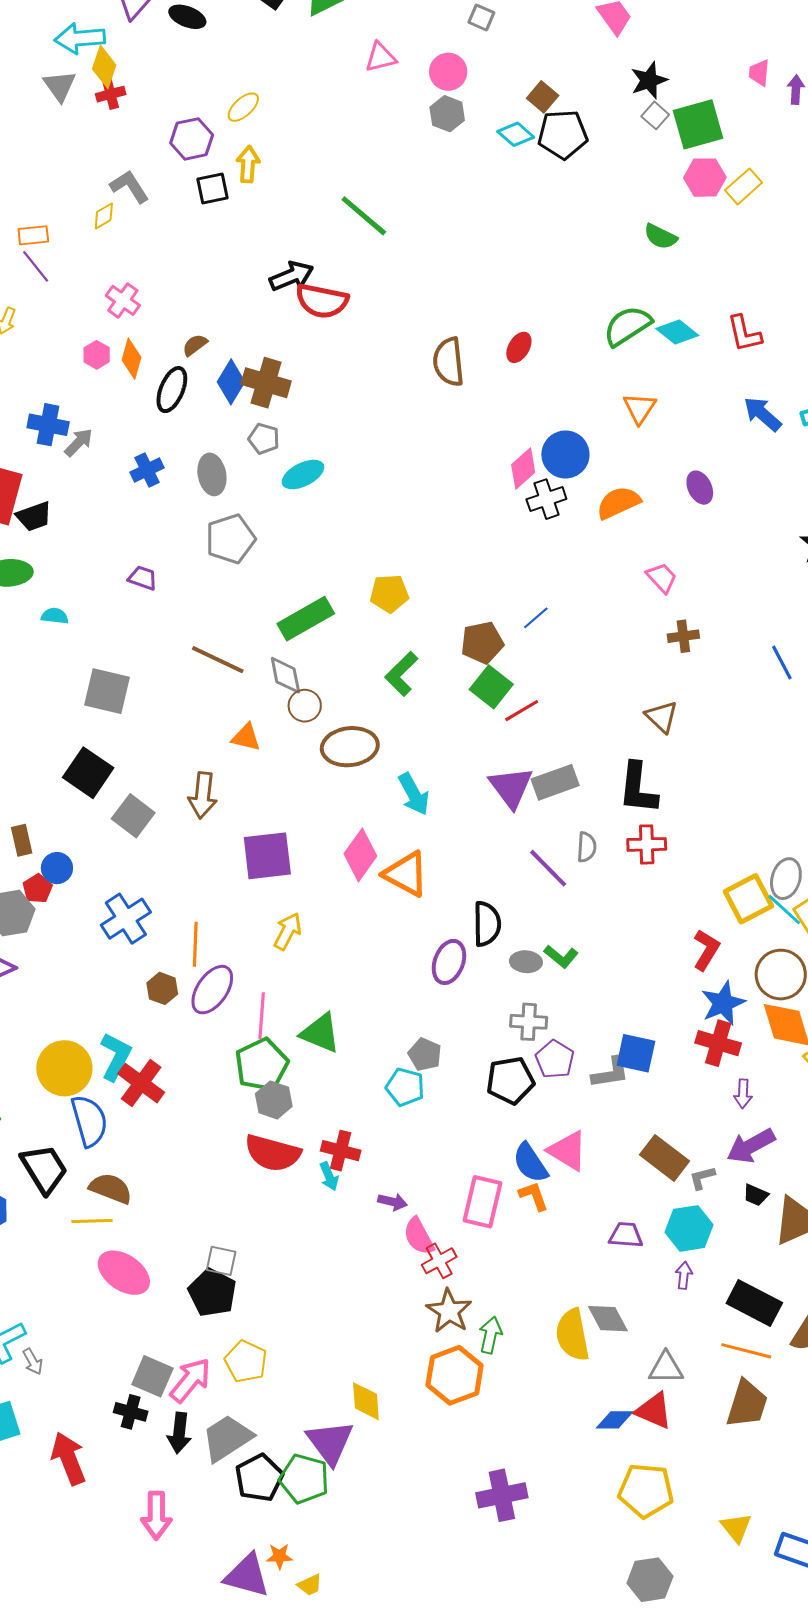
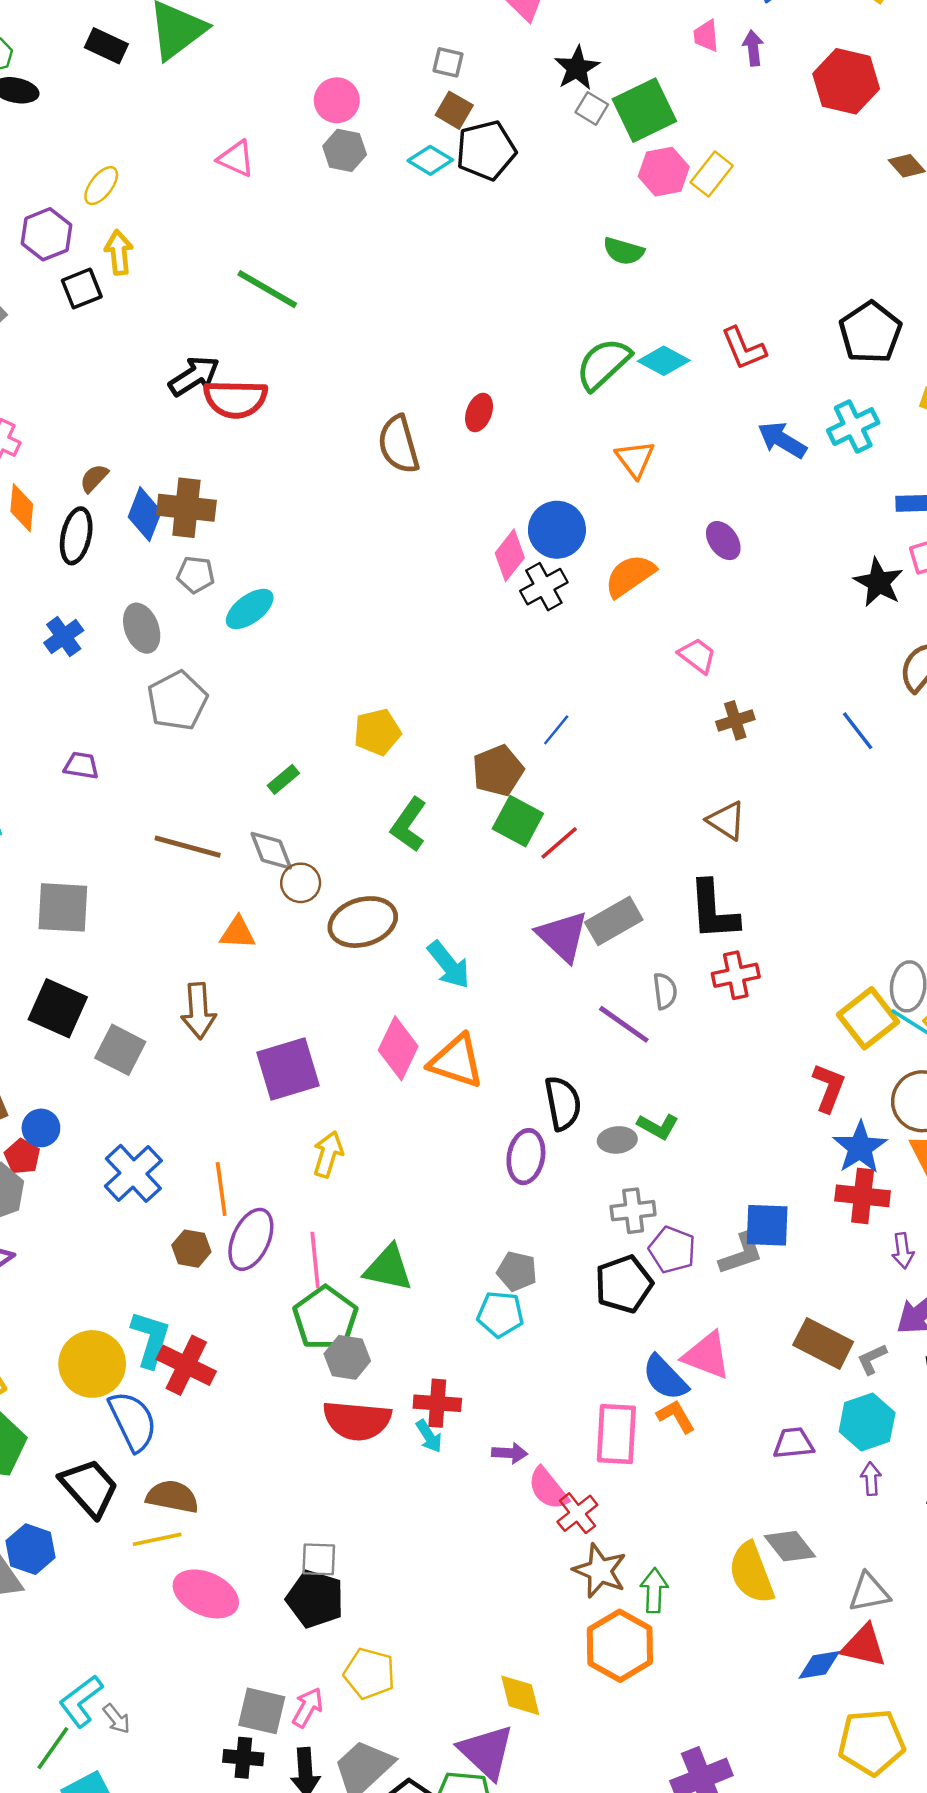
gray square: (481, 17) -> (448, 62), moved
pink triangle: (380, 57) -> (236, 159), moved, turned 48
green rectangle: (306, 619) -> (283, 779), size x0.5
pink arrow: (190, 1380) -> (308, 1707), size x0.7

